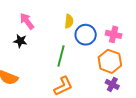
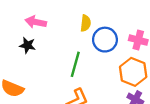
pink arrow: (27, 21) -> (36, 22), turned -42

